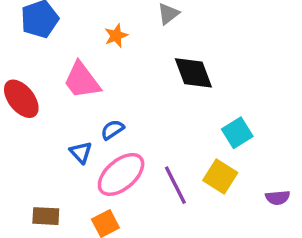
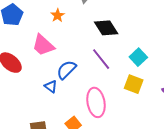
blue semicircle: (112, 130) -> (66, 70), size x1.5
pink ellipse: (121, 174) -> (96, 102), moved, turned -48
purple line: (175, 185) -> (101, 59), moved

